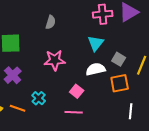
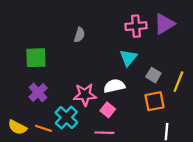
pink star: (55, 60) -> (85, 95), moved
white semicircle: (96, 69) -> (114, 86), moved
cyan cross: (39, 98) -> (66, 117), size x1.5

